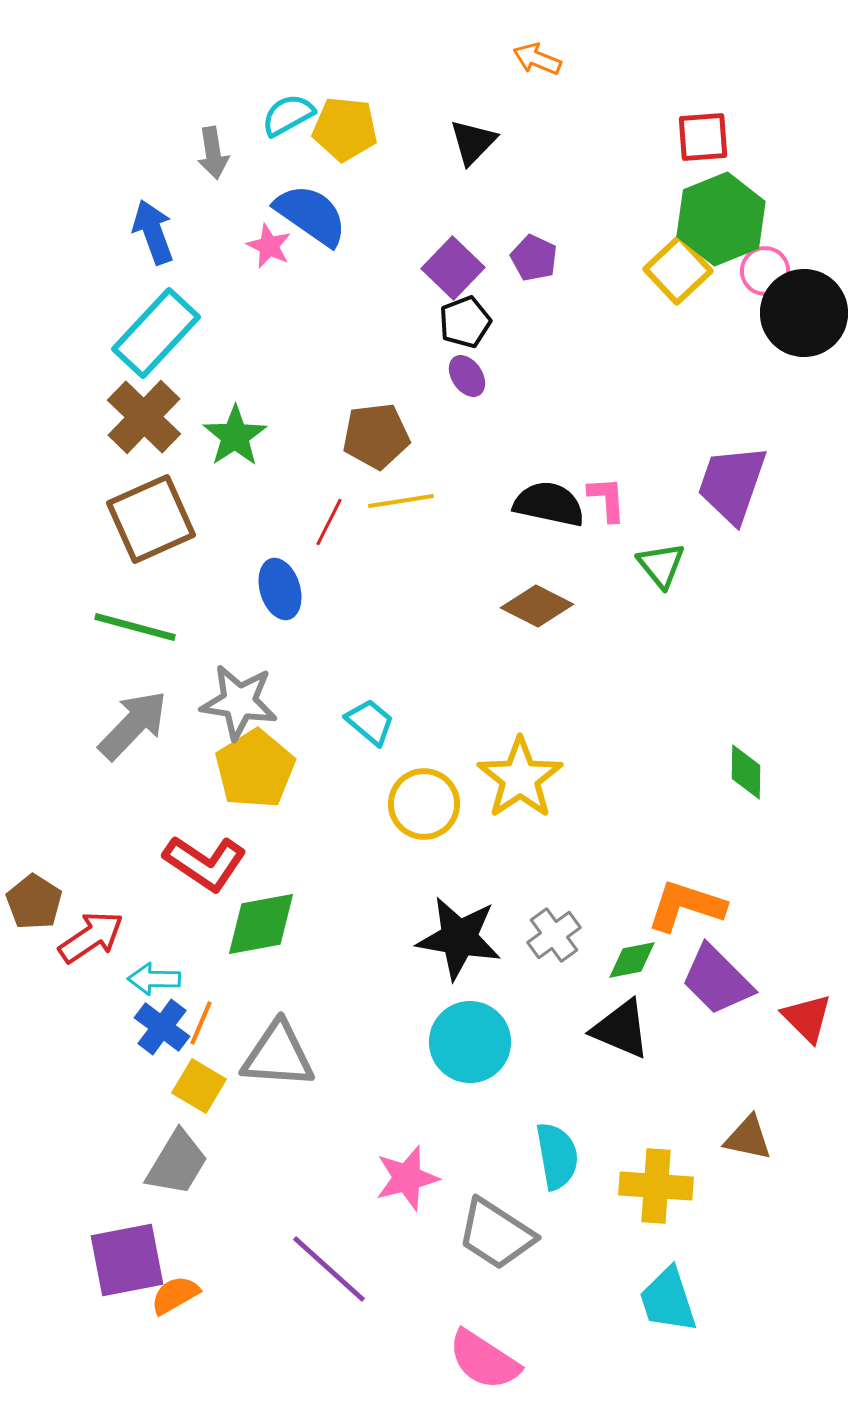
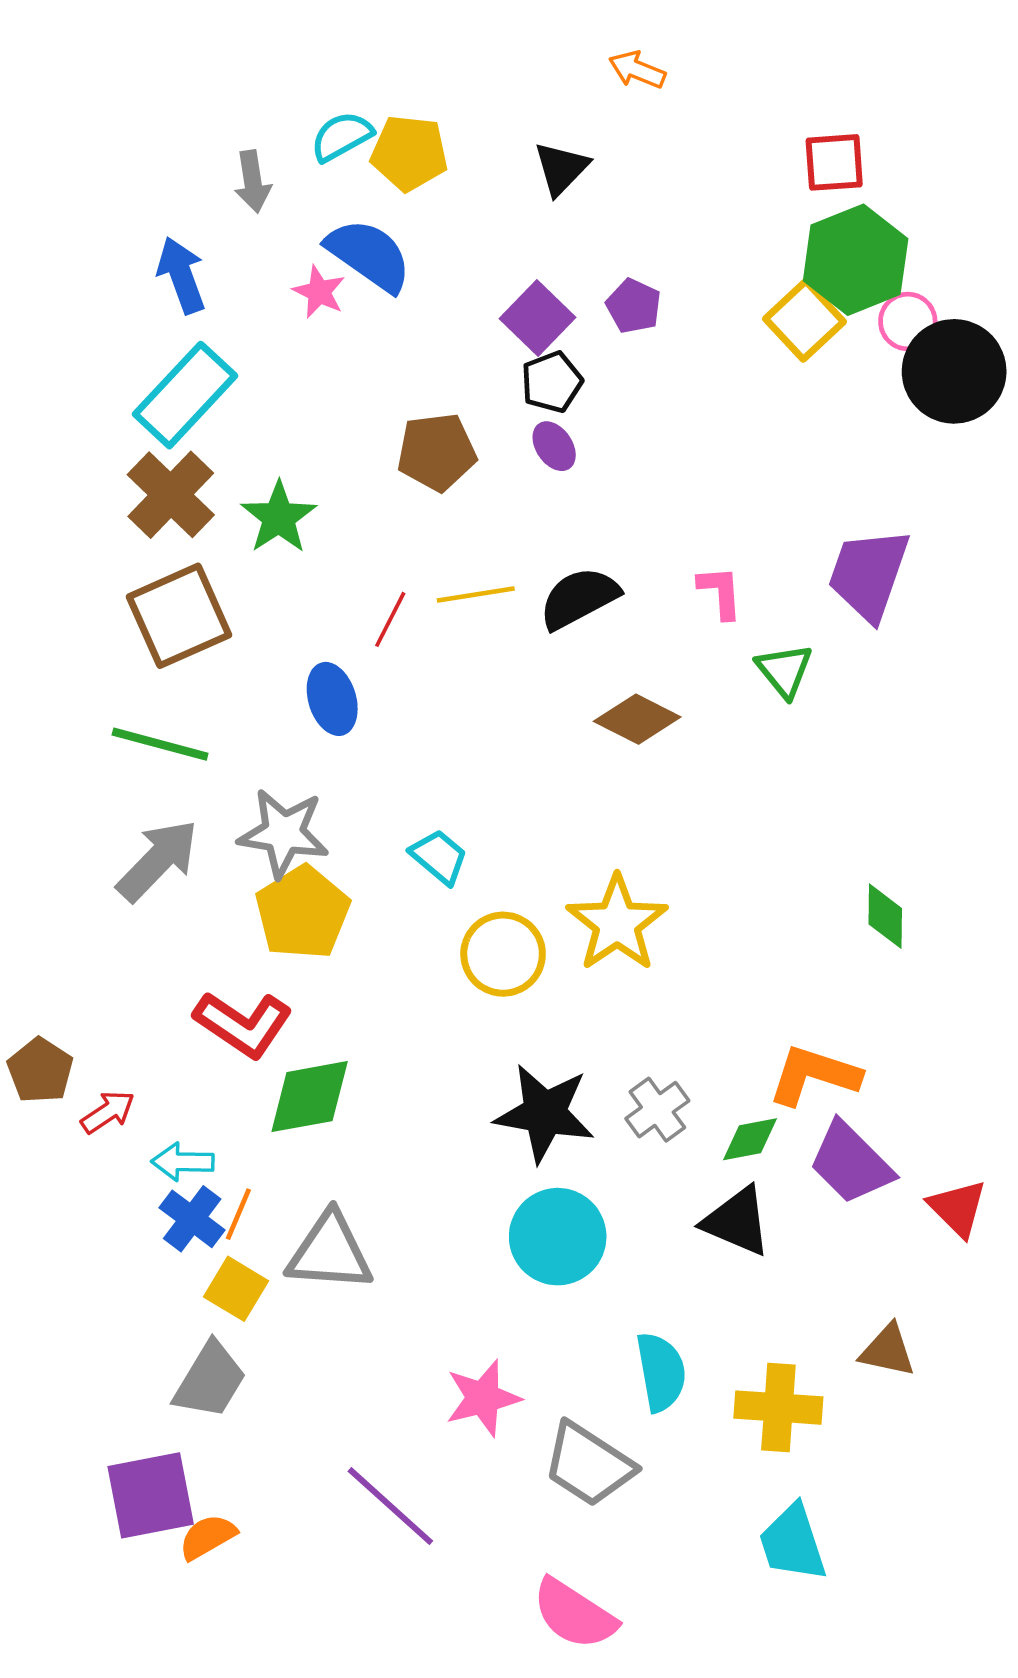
brown pentagon: (376, 436) -> (437, 452), moved
black semicircle: (549, 504) -> (579, 598), moved, turned -40
red arrow: (91, 937) -> (108, 1112), size x0.7

